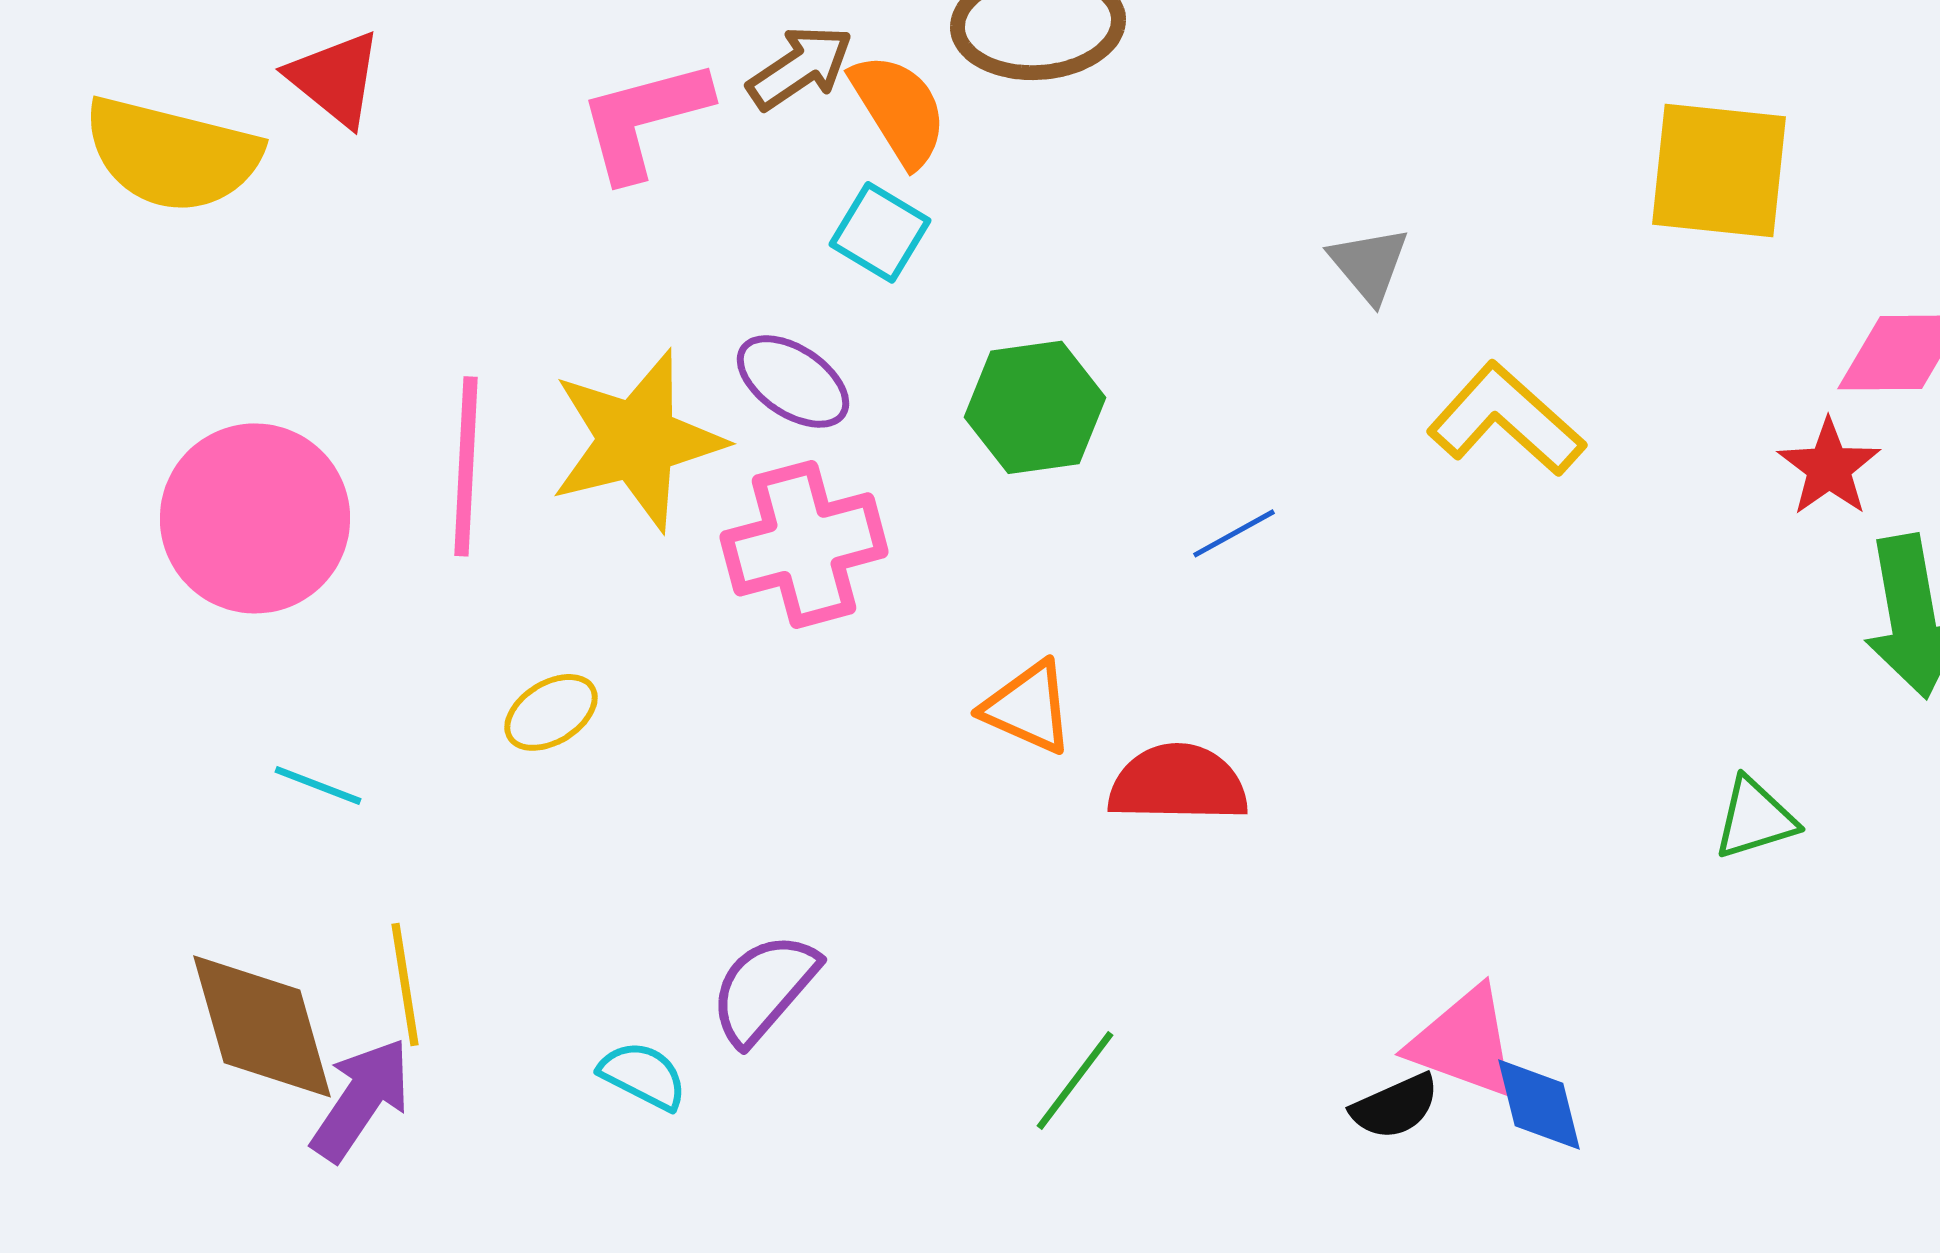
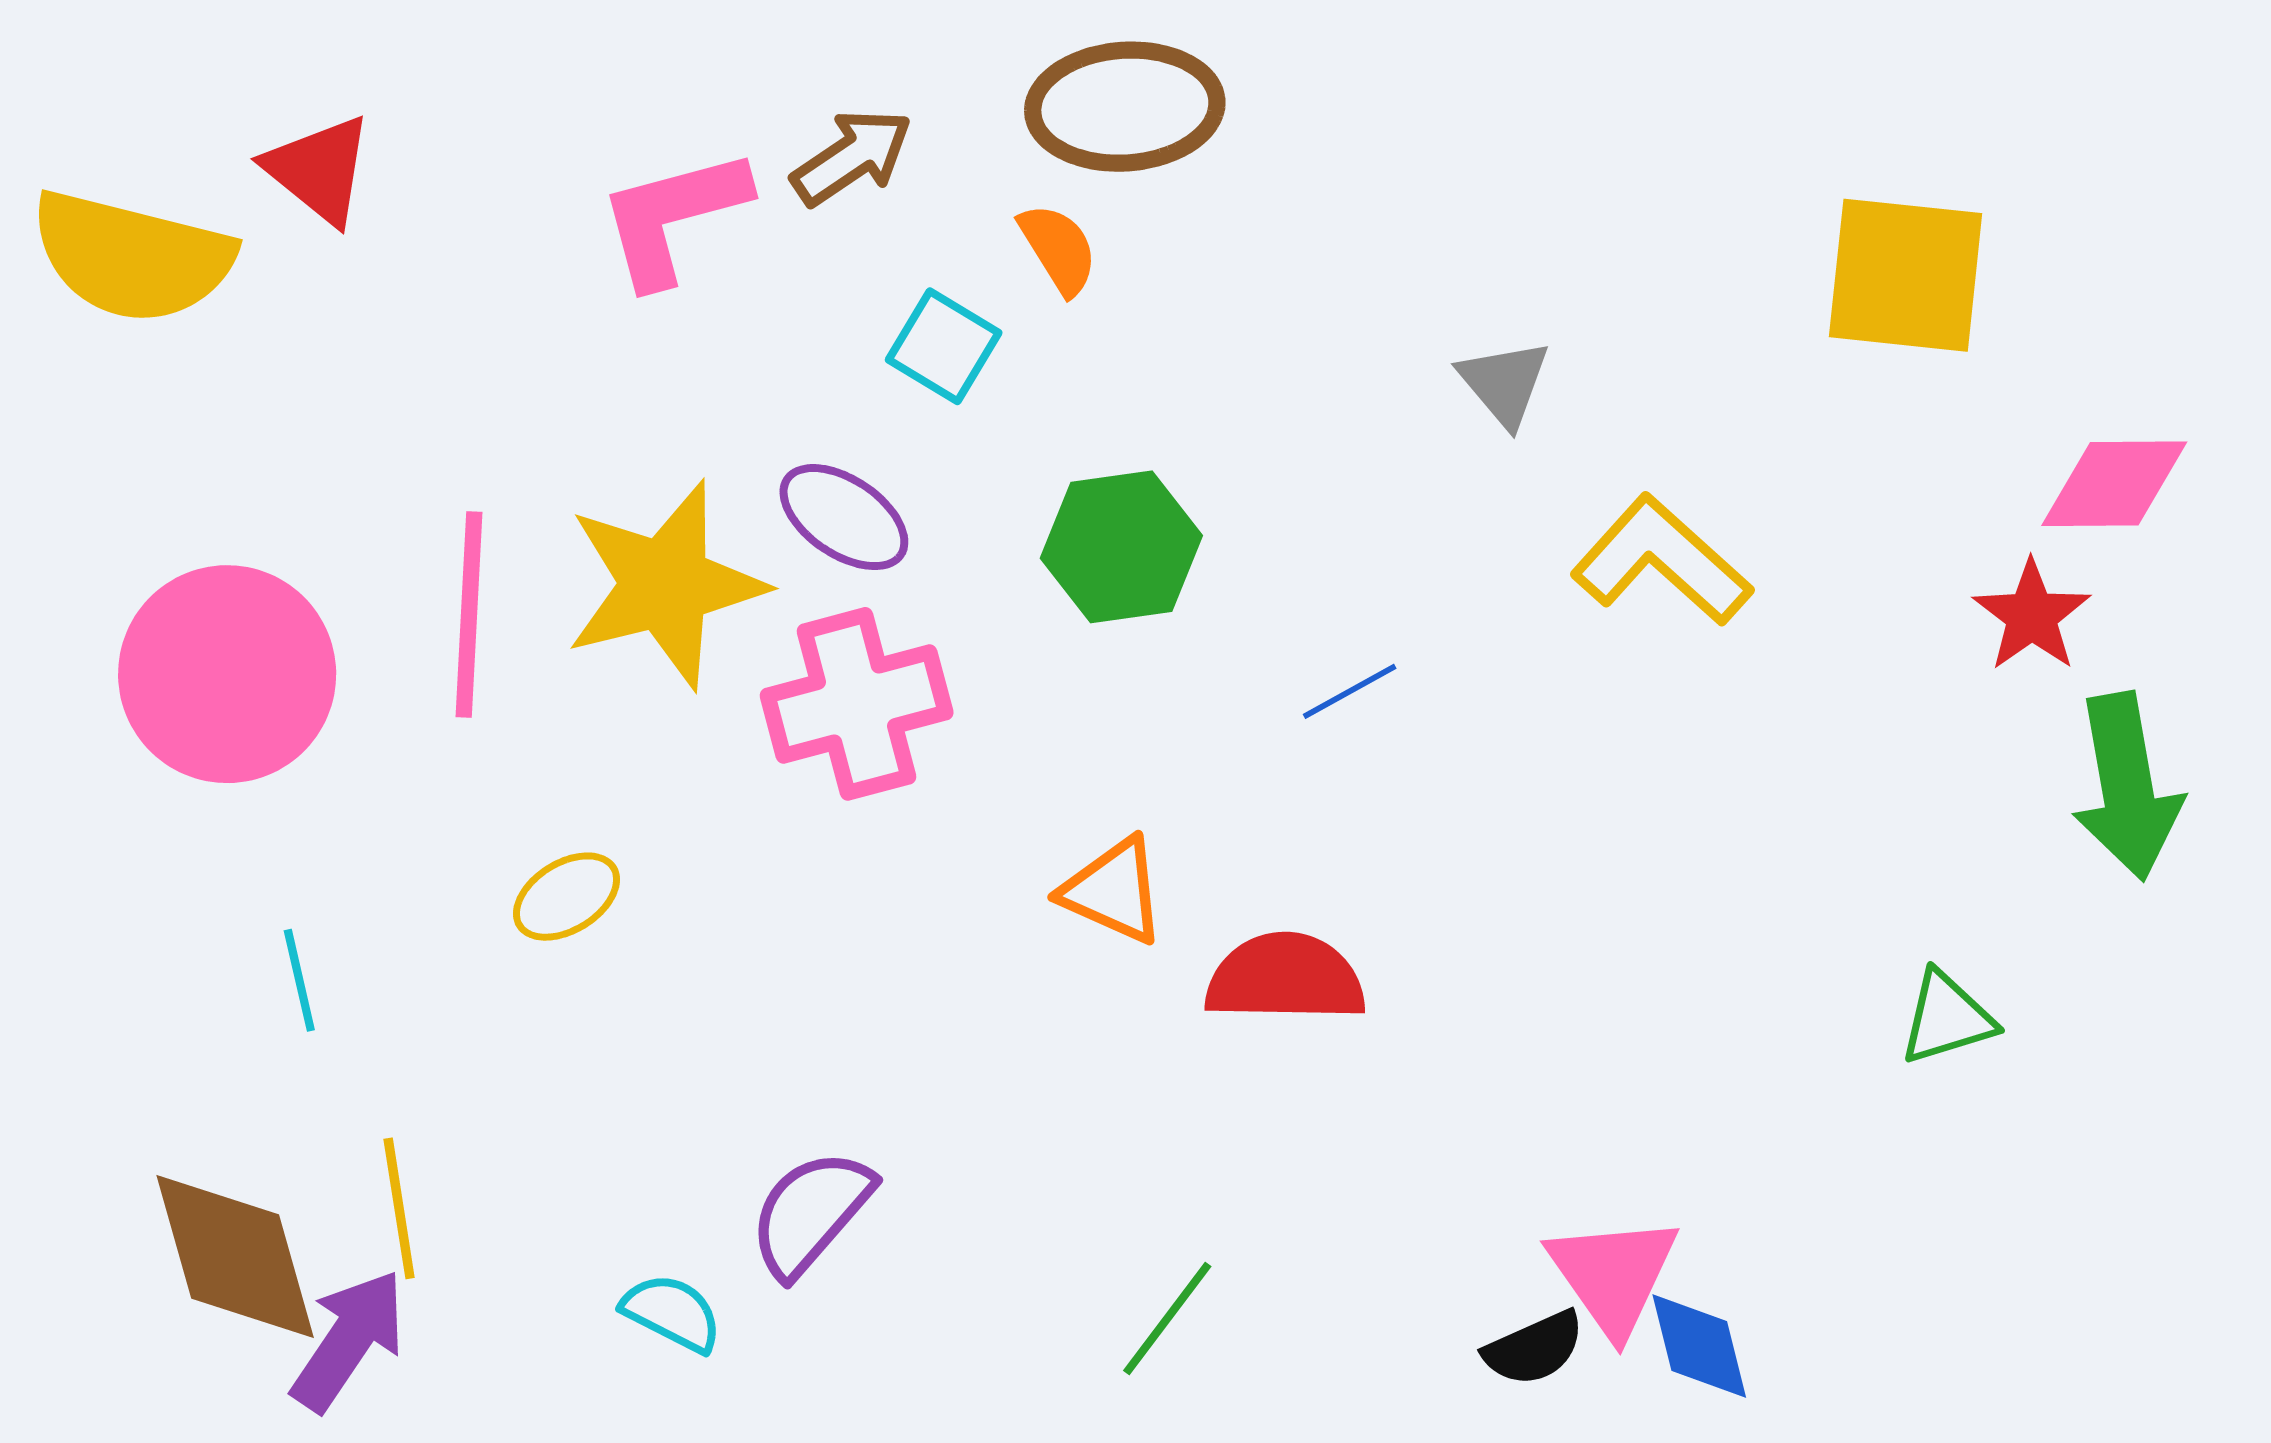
orange semicircle: (899, 109) -> (1058, 249), moved, size x0.7
cyan line: (318, 785) -> (299, 980), turned 56
pink triangle: (1464, 1042) -> (1613, 1275), turned 35

